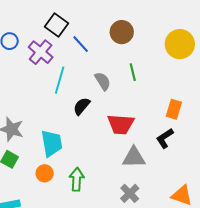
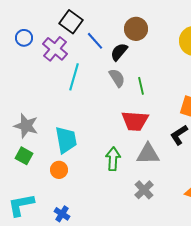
green line: (133, 72) -> (141, 86), moved
black semicircle: (82, 106) -> (119, 52), moved
green arrow: (77, 179) -> (113, 159), moved

